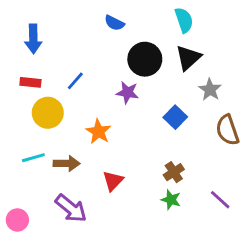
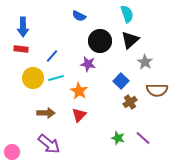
red rectangle: (30, 82) -> (21, 49), moved
brown semicircle: (227, 130) -> (157, 90), turned -70
orange star: (98, 132) -> (79, 91), moved
cyan line: (33, 158) -> (56, 78), moved
brown cross: (174, 172) -> (130, 102), moved
red triangle: (113, 181) -> (79, 115), moved
purple line: (220, 200) -> (143, 138), moved

